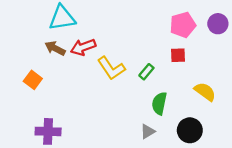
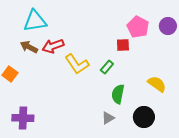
pink pentagon: (183, 25) -> (138, 27), turned -30
red square: (178, 55) -> (123, 45), moved

